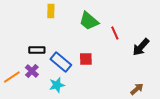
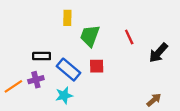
yellow rectangle: (51, 11) -> (67, 18), moved
green trapezoid: (89, 21) -> (90, 36), moved, turned 70
purple cross: (32, 71) -> (36, 80), turned 32

